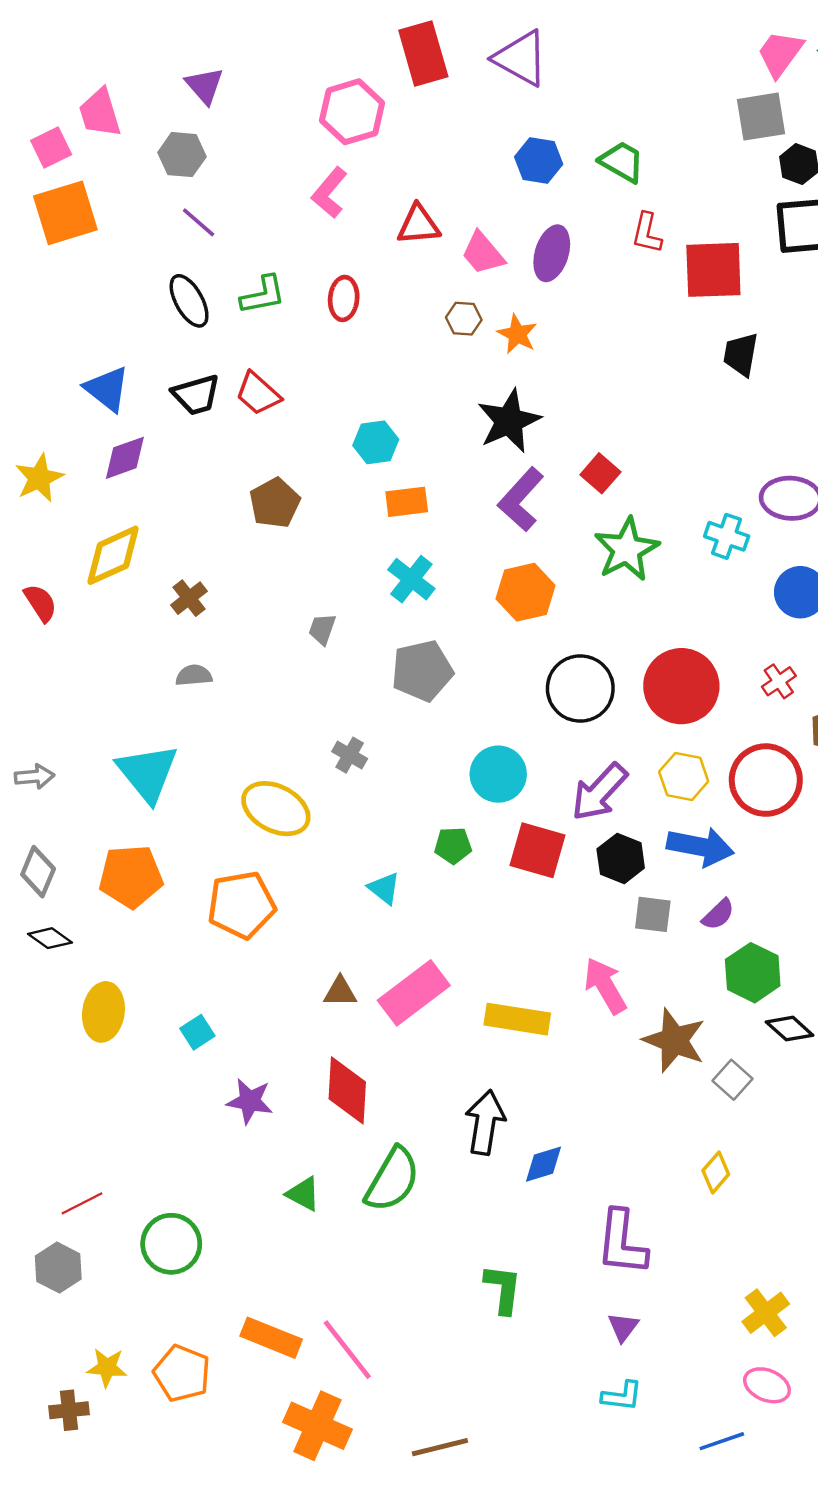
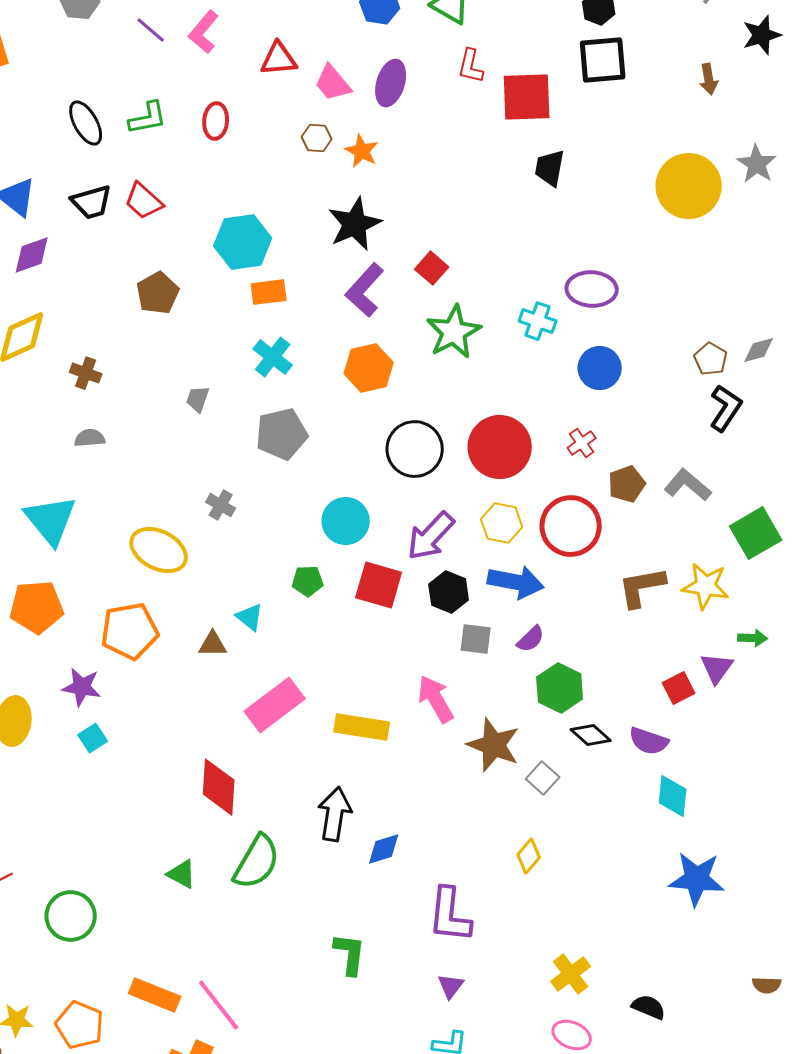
purple line: (199, 222) -> (151, 30), moved
cyan hexagon: (376, 442) -> (243, 242), size x1.5
brown cross: (189, 598) -> (86, 373), turned -32
brown triangle: (340, 992) -> (213, 644), moved
purple star: (250, 1101) -> (82, 687), moved

